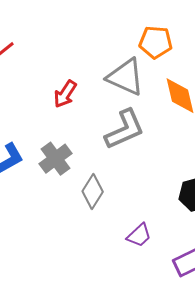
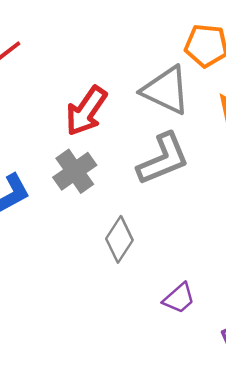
red arrow: (65, 94) -> (86, 111), size x1.4
gray cross: (56, 159) -> (75, 171), moved

